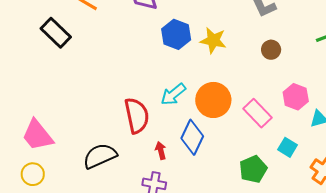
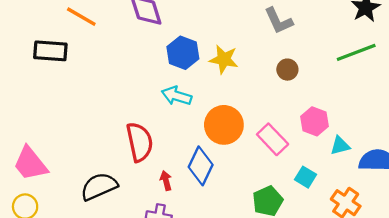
black rectangle: (56, 33) -> (50, 51), turned -40
cyan arrow: (173, 94) -> (177, 96), moved, turned 56

